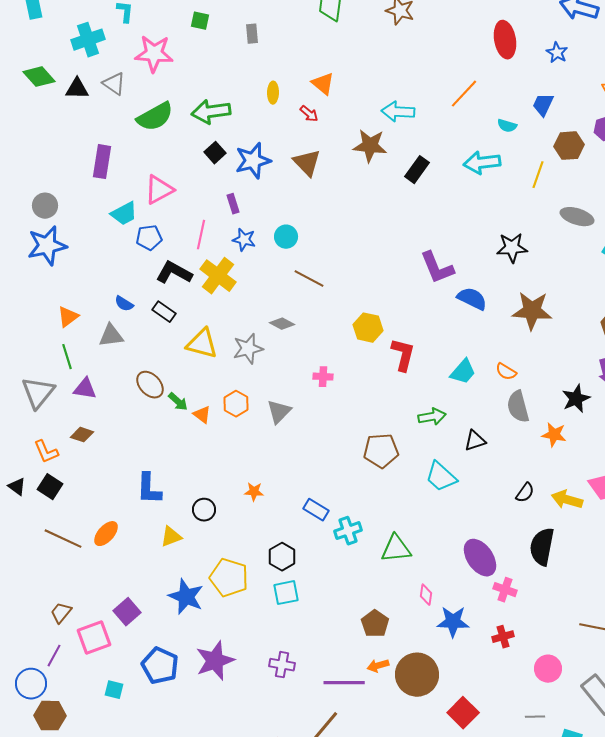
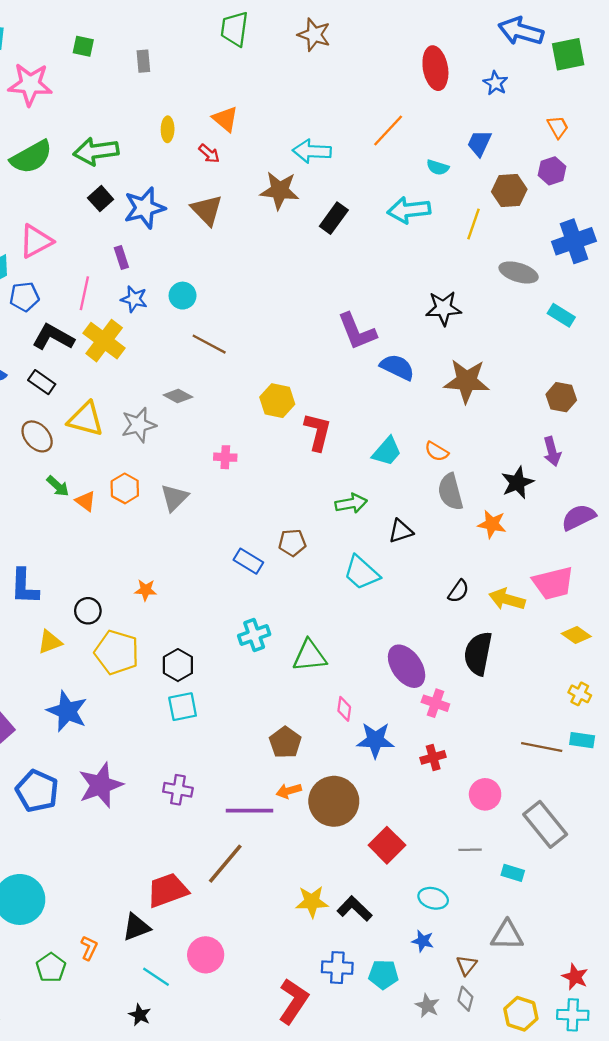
brown ellipse: (150, 385) -> (37, 436), moved
brown pentagon: (381, 451) -> (292, 543), size x0.7
blue rectangle: (316, 510) -> (248, 561), moved
yellow pentagon: (229, 578) -> (117, 652), moved

